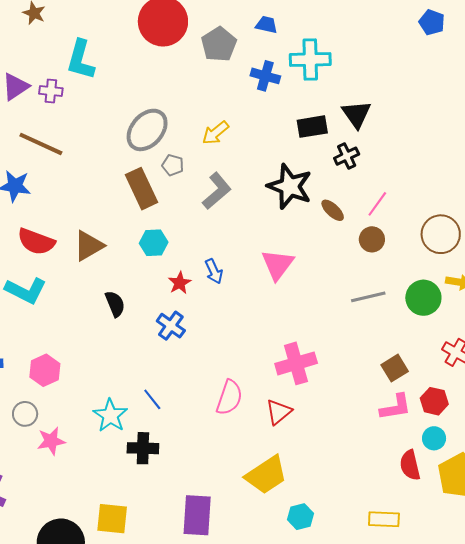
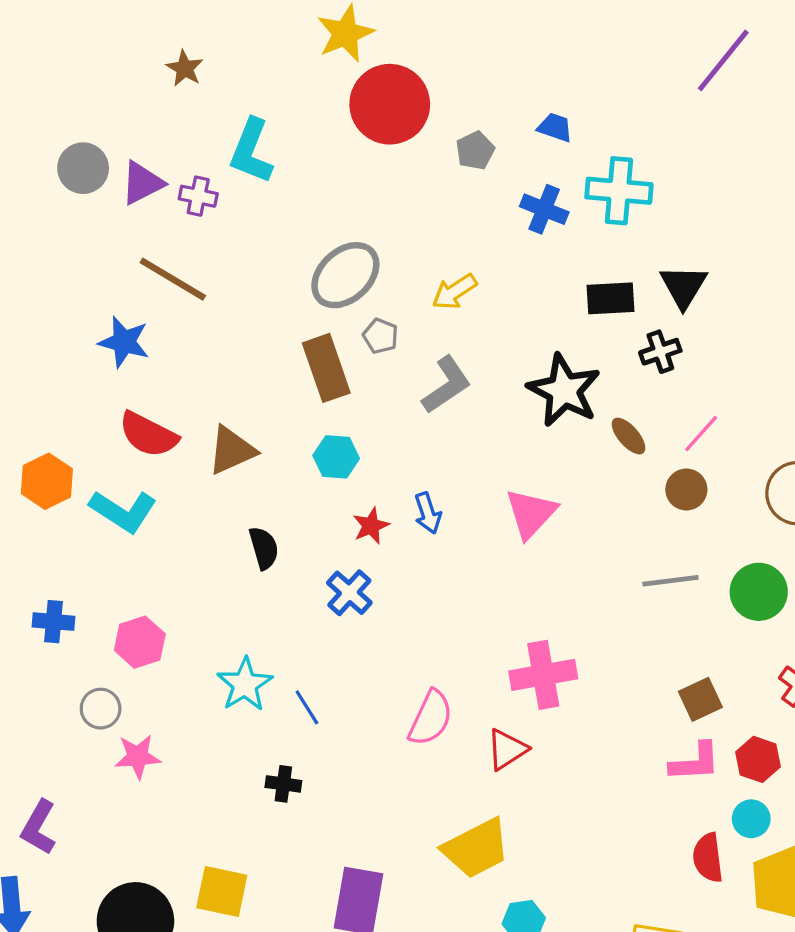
gray pentagon: (219, 44) -> (475, 151), size x0.7
cyan star: (110, 415) -> (245, 684), moved
black cross: (143, 448) -> (283, 784), size x0.7

